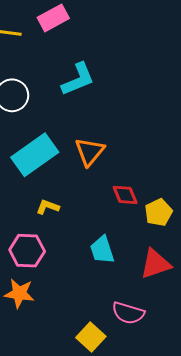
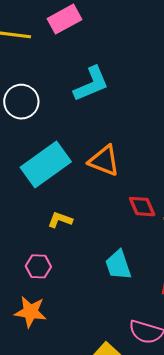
orange triangle: (90, 152) -> (104, 161), turned -48
pink hexagon: (27, 251) -> (38, 266), size x0.7

